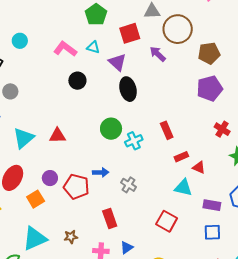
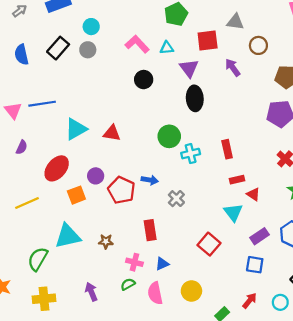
brown circle: (178, 29) -> (258, 45), size x0.6
cyan triangle: (93, 47) -> (167, 48), turned -32
gray circle: (10, 91) -> (88, 50), moved
cyan triangle: (183, 188) -> (233, 212), turned 30
purple rectangle: (212, 205) -> (259, 236), turned -54

